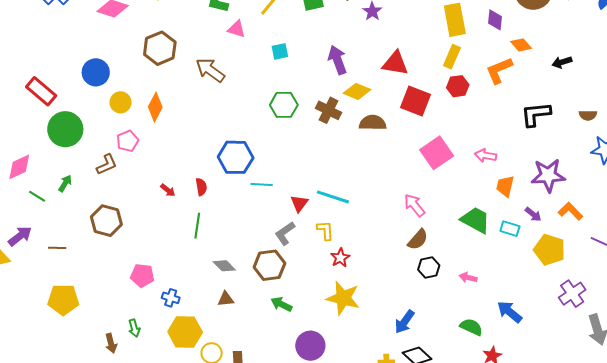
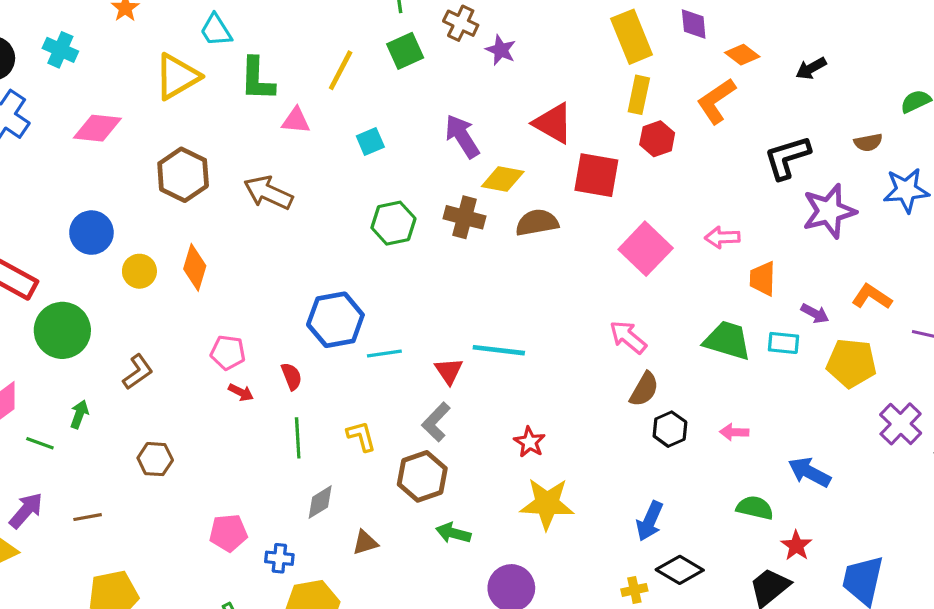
red triangle: (395, 63) -> (553, 123), turned 32
pink pentagon: (128, 141) -> (228, 353), moved, turned -30
purple star: (548, 175) -> (829, 211), moved
brown hexagon: (106, 221) -> (155, 459), size x0.7
yellow L-shape: (325, 230) -> (361, 436), moved
gray diamond: (224, 266) -> (320, 502), moved, turned -65

